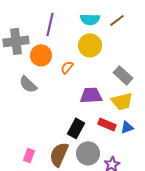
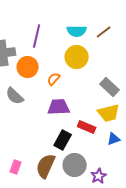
purple trapezoid: (91, 95) -> (59, 107), moved
red rectangle: (107, 124) -> (87, 127), moved

